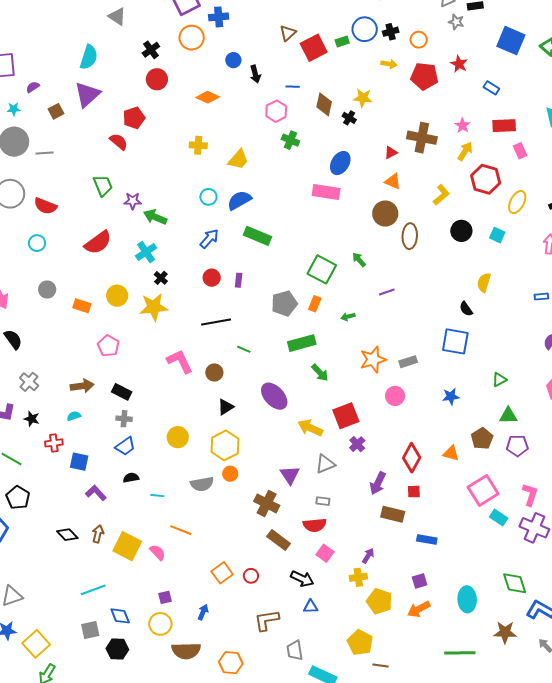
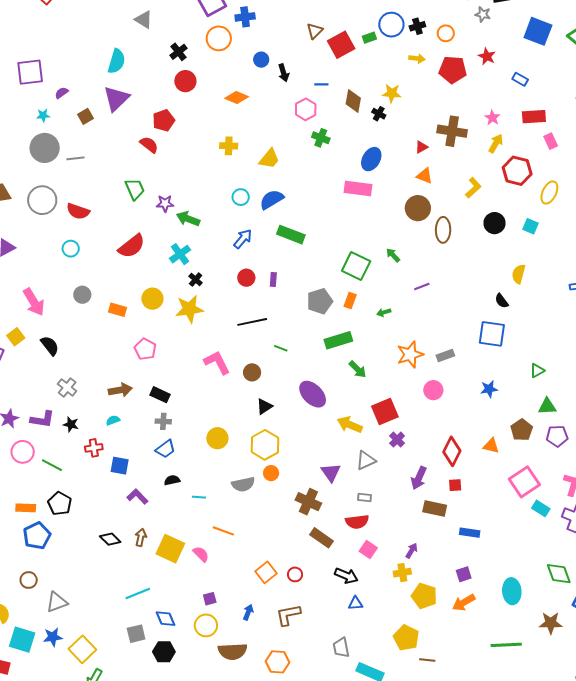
brown L-shape: (267, 620) -> (288, 615), moved

